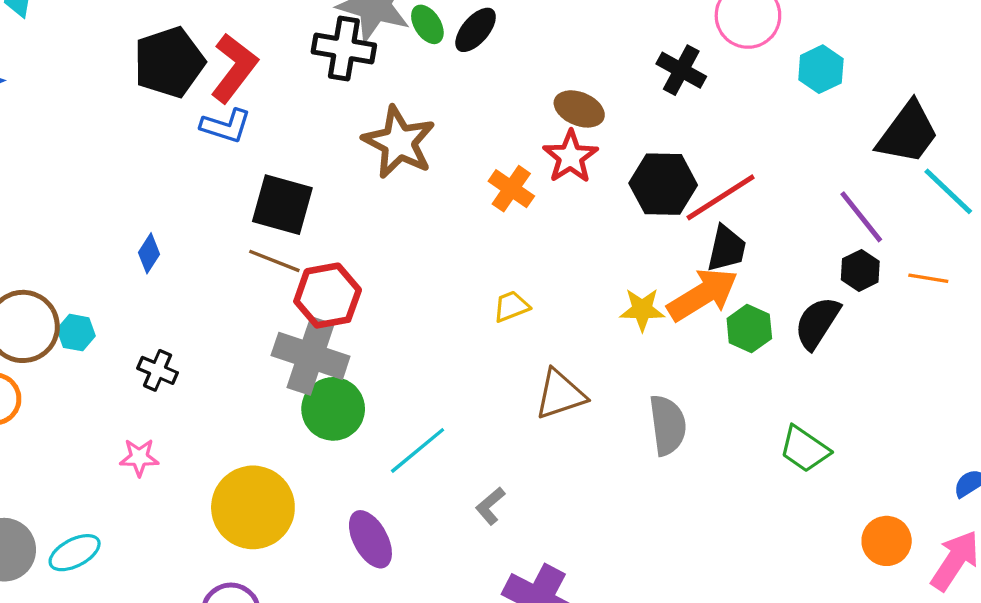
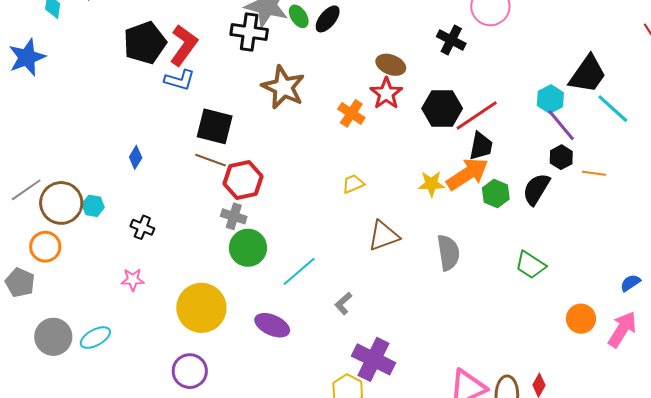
cyan hexagon: (821, 69) -> (550, 99), moved
orange line: (928, 278) -> (594, 173), moved
gray cross: (311, 356) -> (234, 216), size x0.6
purple ellipse: (370, 539) -> (272, 325), turned -36

